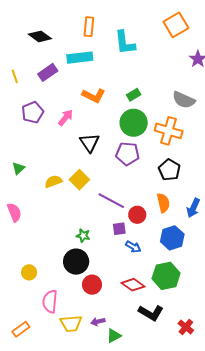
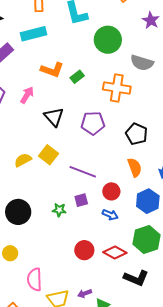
green rectangle: (134, 95) -> (77, 77), moved
green circle: (134, 123) -> (108, 40), moved
orange cross: (169, 131) -> (117, 88), moved
red circle: (137, 215) -> (111, 191), moved
purple square: (119, 229) -> (81, 200), moved
black circle: (76, 262) -> (18, 212), moved
red circle: (92, 285) -> (84, 250), moved

